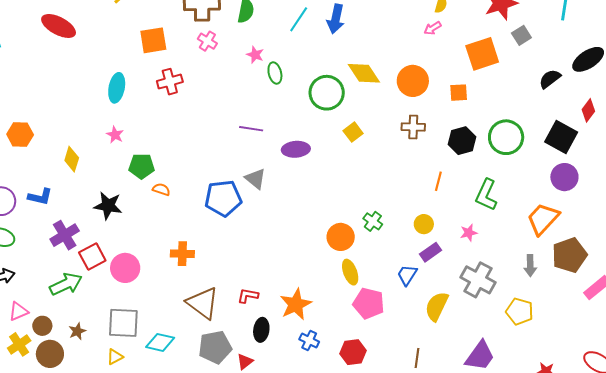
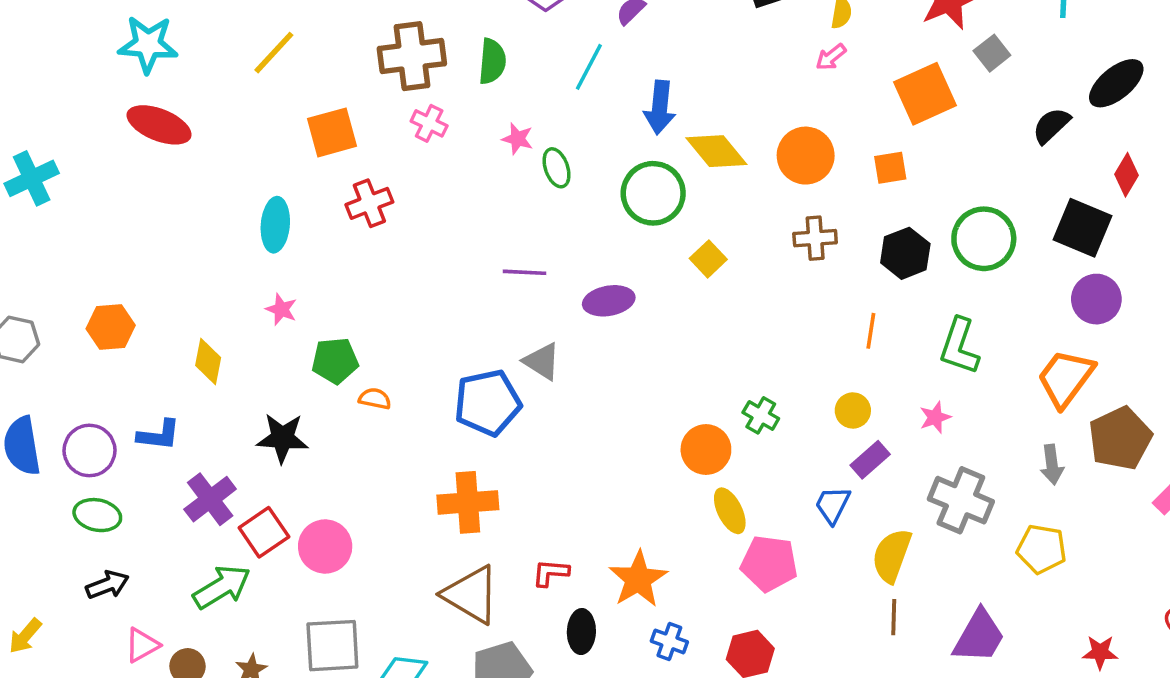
blue arrow: (336, 19) -> (660, 107), moved
orange cross: (182, 254) -> (468, 502), moved, size x1.4
brown line: (417, 358) -> (894, 617), moved

